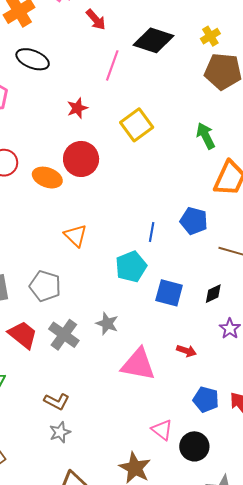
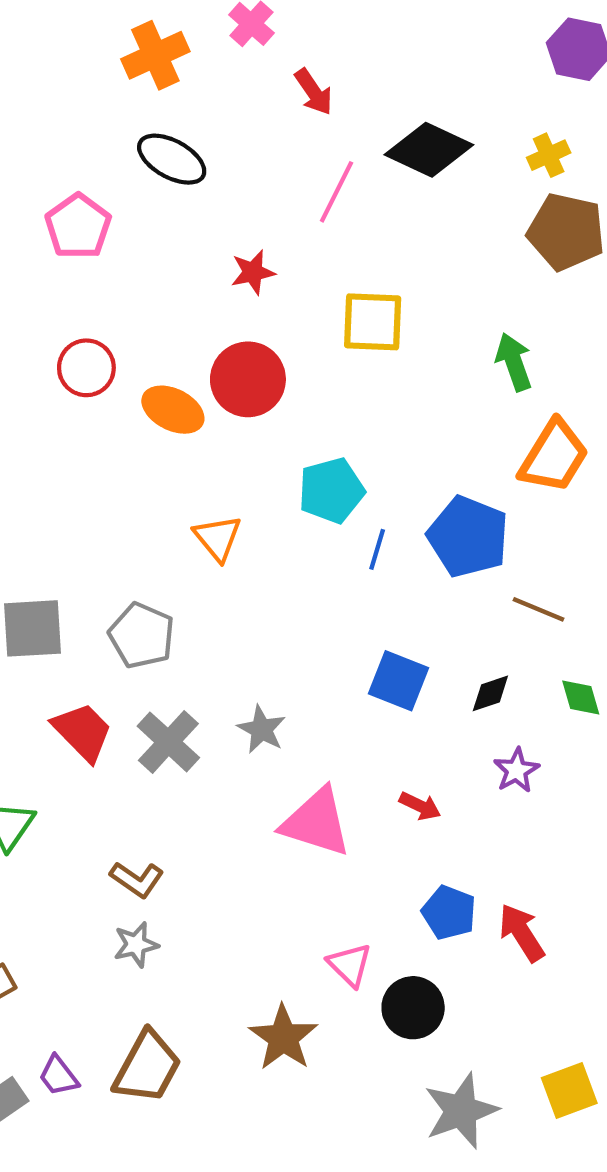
yellow square: (137, 125) -> (373, 322), turned 32
blue pentagon: (194, 221) -> (468, 537), size x1.4
cyan pentagon: (131, 267) -> (331, 490), moved

